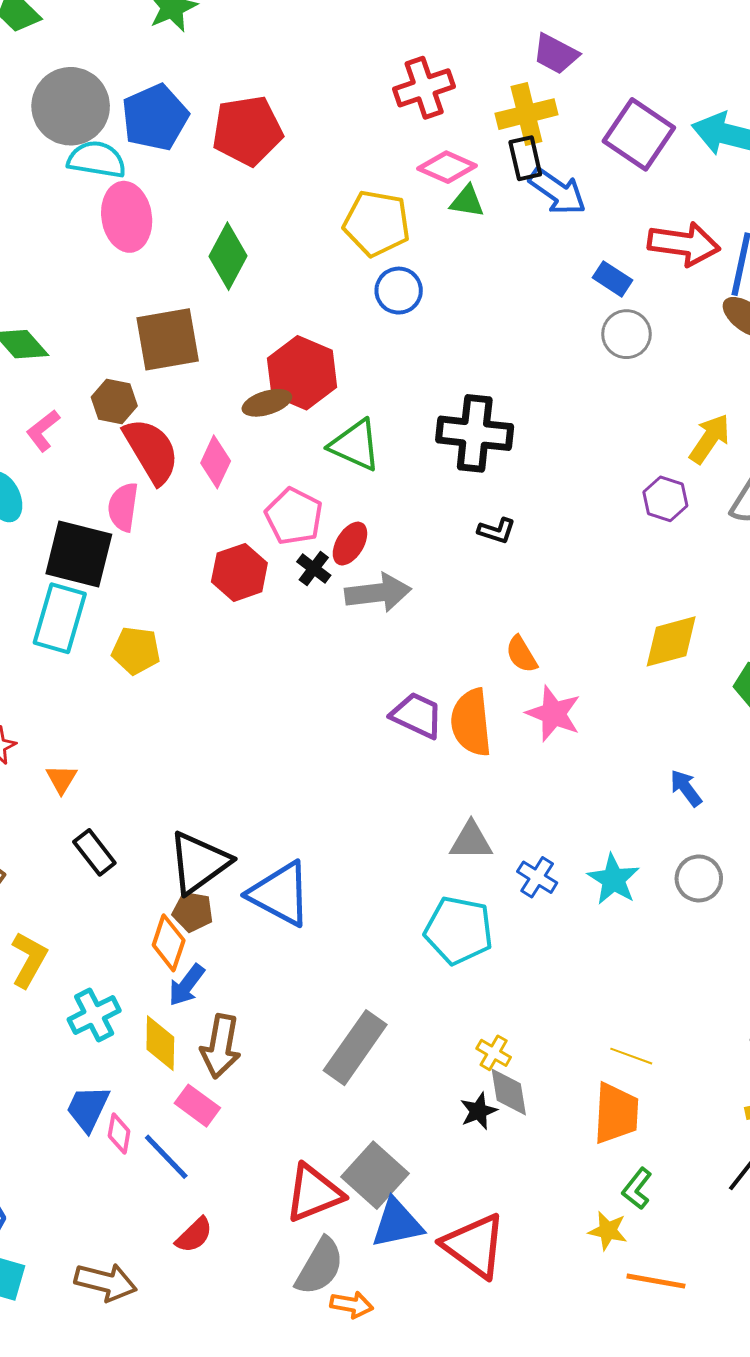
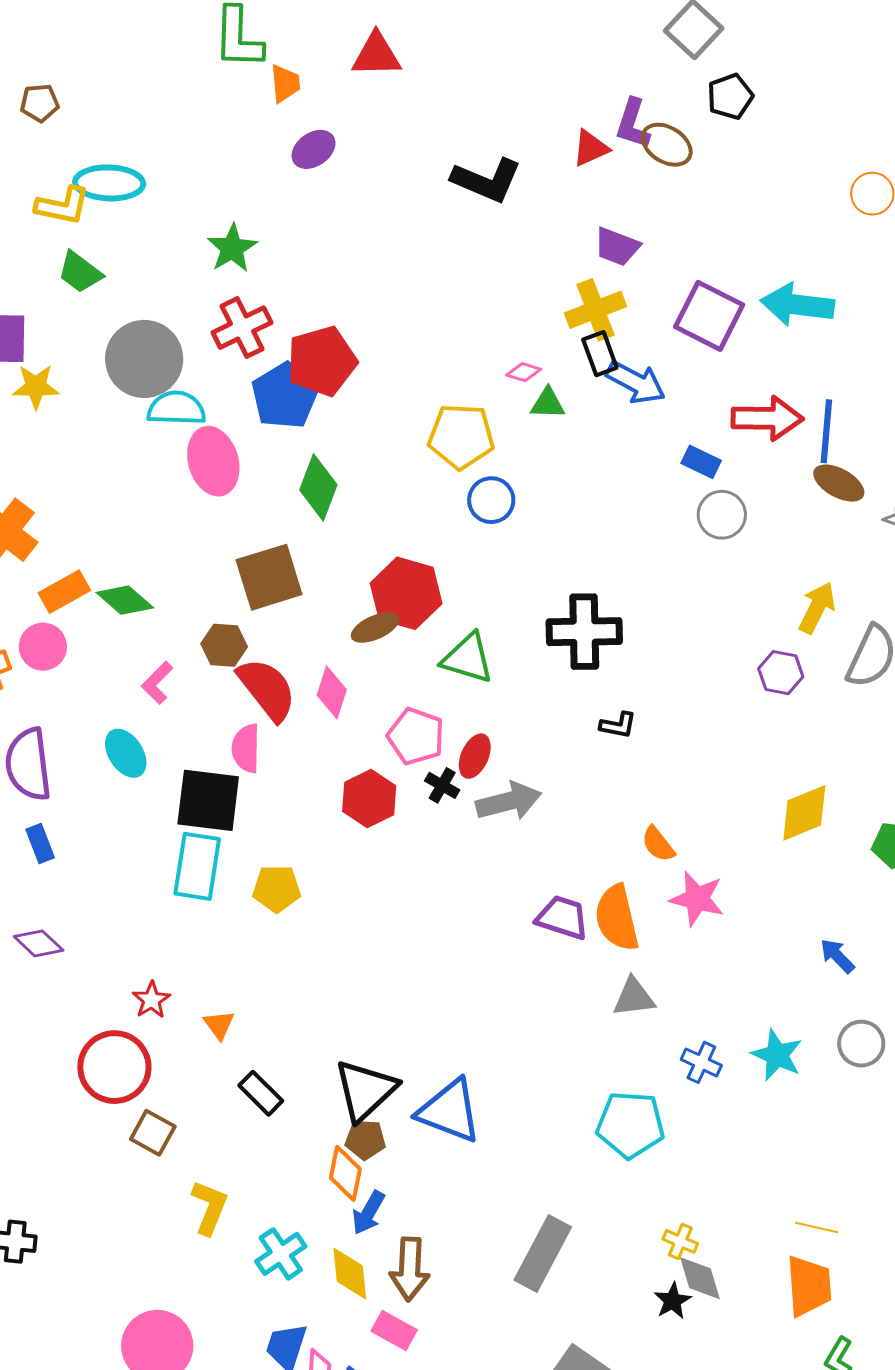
red cross: (424, 88) -> (242, 328), moved
blue pentagon: (155, 117) -> (285, 396), moved
pink diamond: (447, 167) -> (524, 372), size x0.6
gray triangle: (471, 841) -> (634, 997), moved

